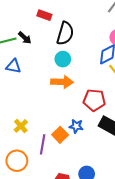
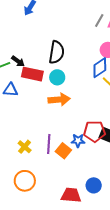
red rectangle: (44, 15) -> (32, 74), moved, size x1.5
red pentagon: (94, 100) -> (94, 131), moved
purple line: (43, 144) -> (49, 144), moved

